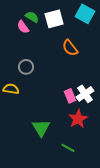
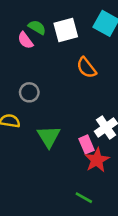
pink rectangle: (70, 96) -> (86, 144), moved
green triangle: (41, 128) -> (49, 137), moved

